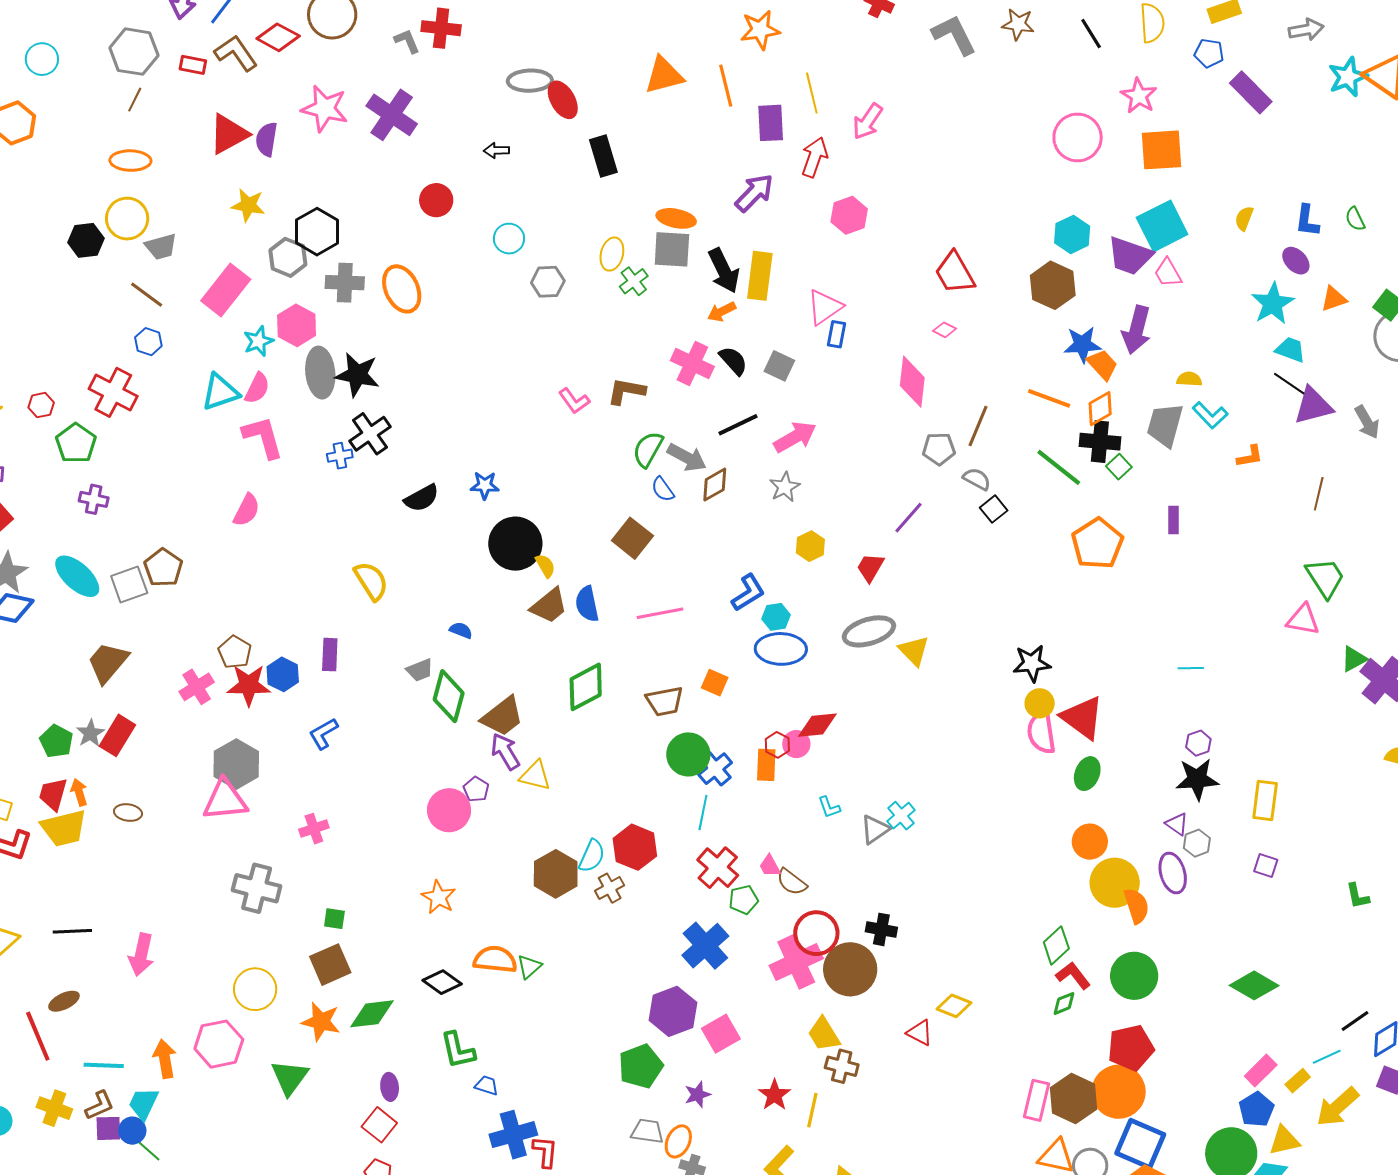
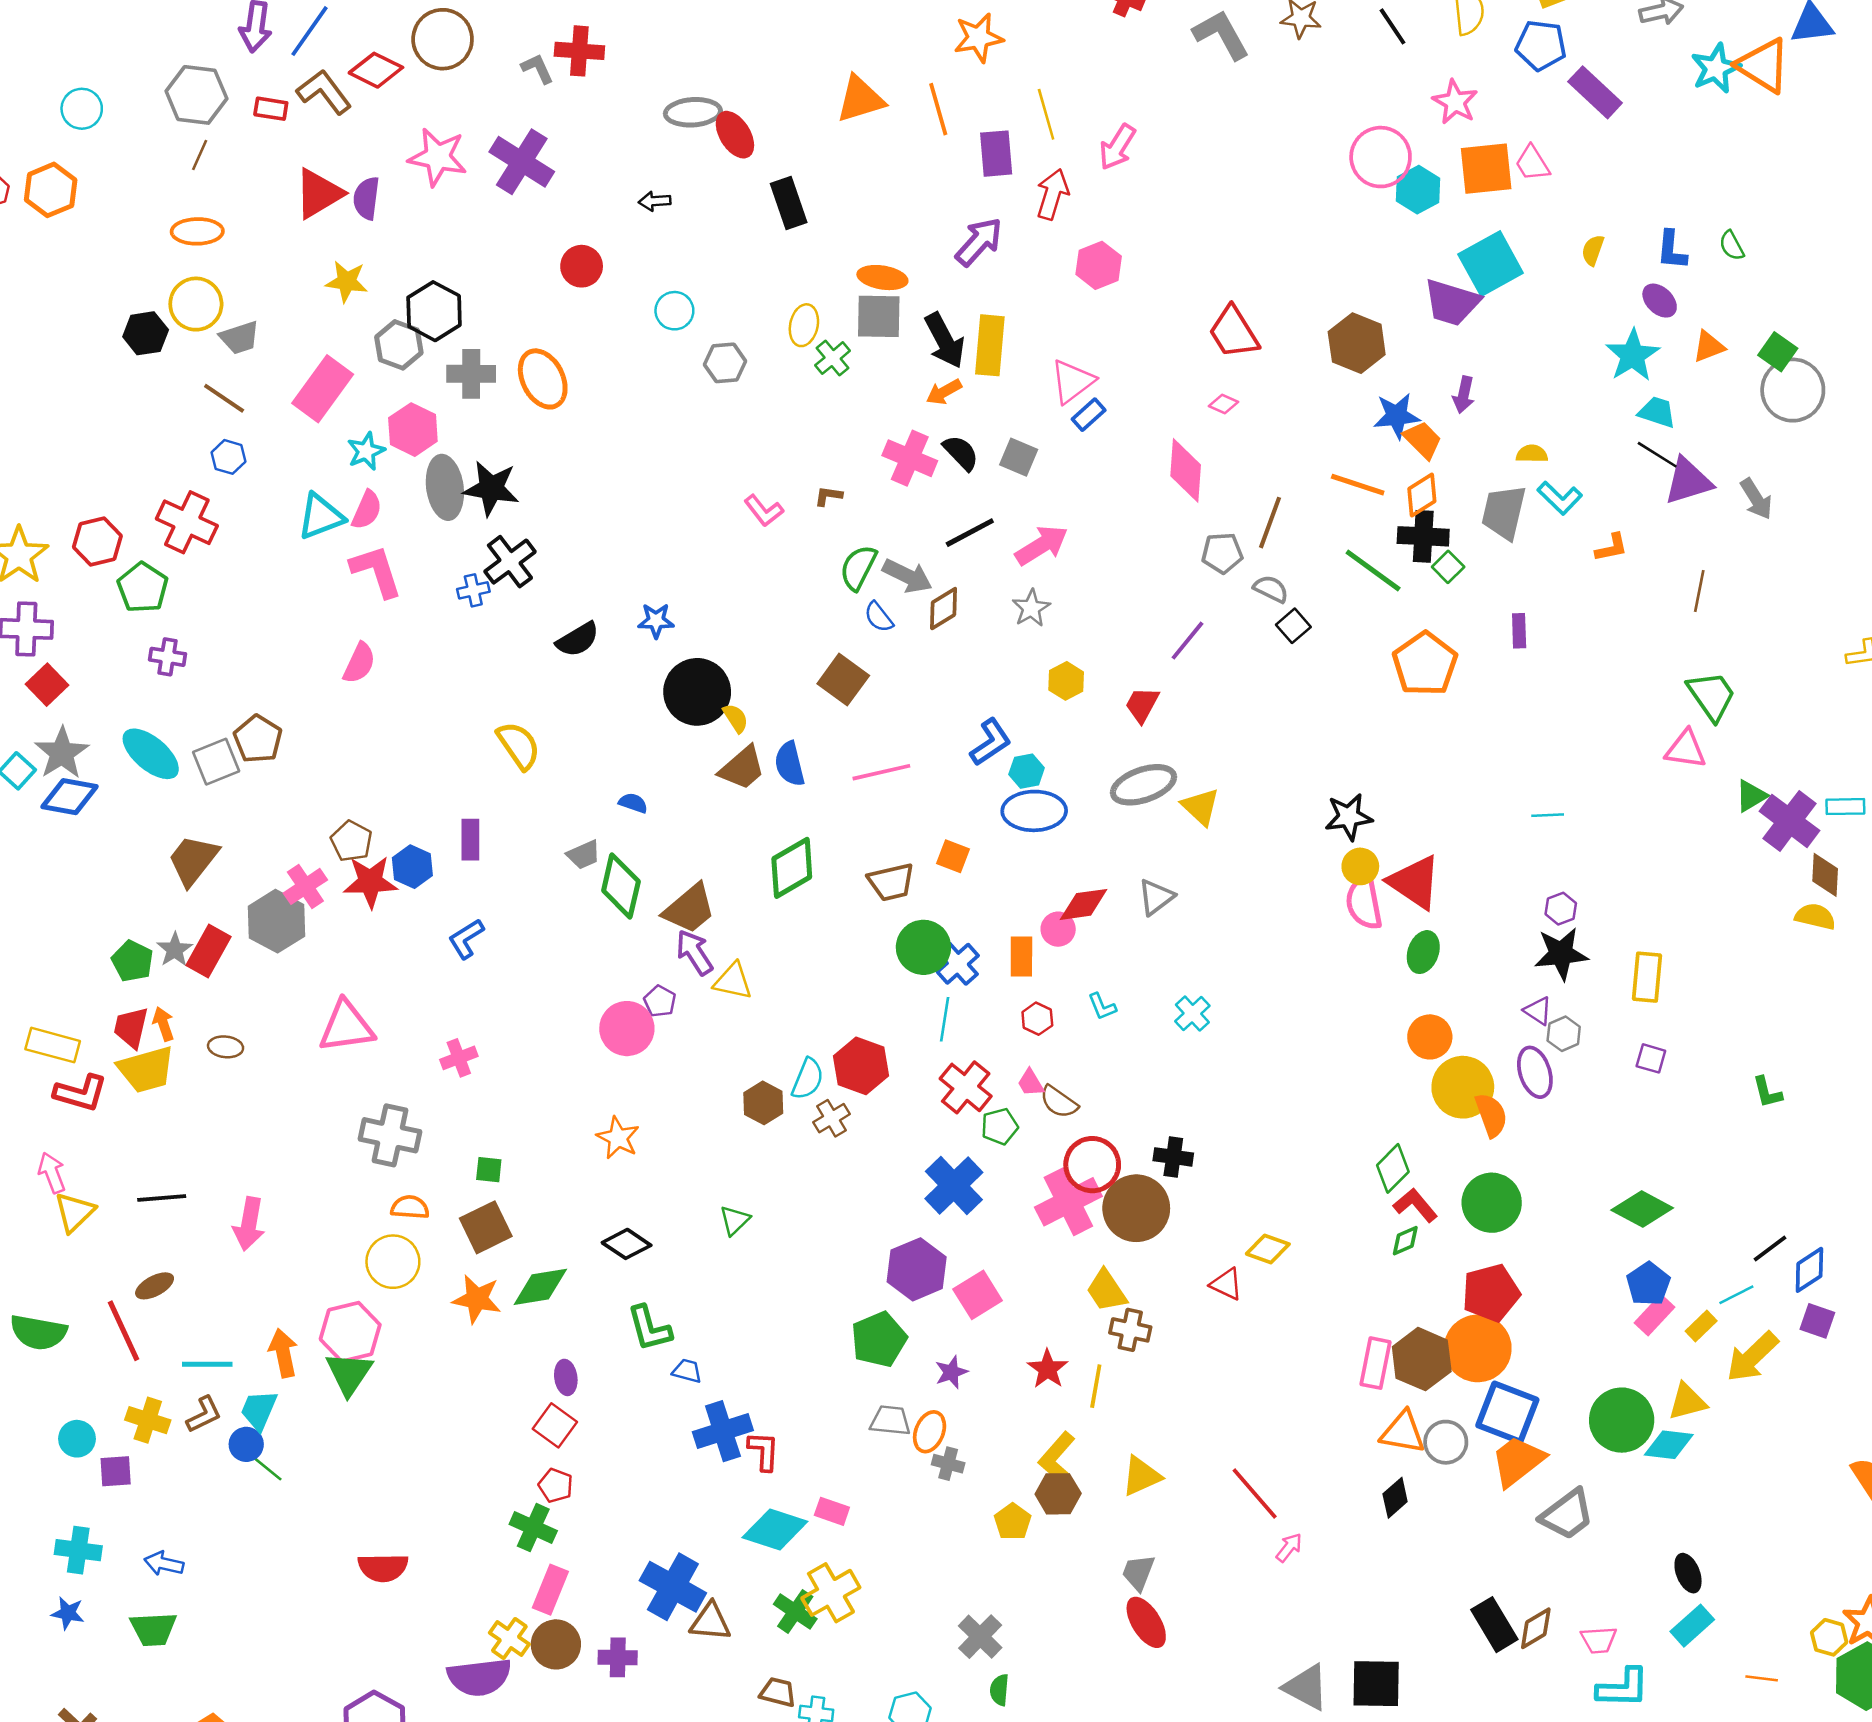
blue pentagon: (1209, 53) -> (1541, 45), size x1.4
cyan hexagon: (1072, 234) -> (1418, 190), moved
pink trapezoid: (1168, 273) -> (1532, 163), moved
purple arrow: (1137, 330) -> (1464, 395), size x0.6
blue rectangle: (836, 334) -> (1089, 415), turned 40
brown L-shape: (626, 391) -> (828, 496), size x0.6
red hexagon: (41, 405) -> (97, 541), size x1.5
red hexagon: (777, 745) -> (1037, 1019), moved
gray hexagon: (236, 764) -> (276, 921), moved
gray triangle: (875, 829) -> (1156, 897), moved
brown hexagon: (556, 874) -> (763, 1103), size x0.7
orange semicircle: (495, 959) -> (410, 1207), moved, size x0.7
green triangle: (290, 1077) -> (349, 1373), moved
blue pentagon: (1256, 1109) -> (1648, 1284), moved
purple square: (108, 1128) -> (116, 1471), moved

